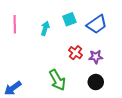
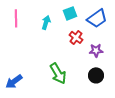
red cross: (76, 53) -> (76, 37), moved

